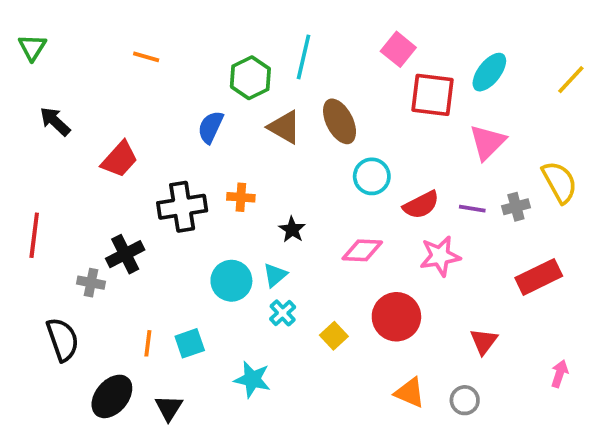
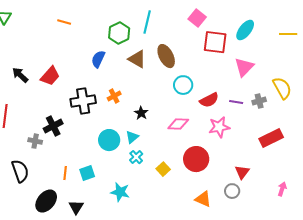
yellow line: (571, 80) -> (288, 34), turned 48
black arrow: (55, 121) -> (20, 75), moved
orange cross: (241, 197) -> (114, 96), turned -32
gray circle: (465, 400) -> (232, 191), moved

